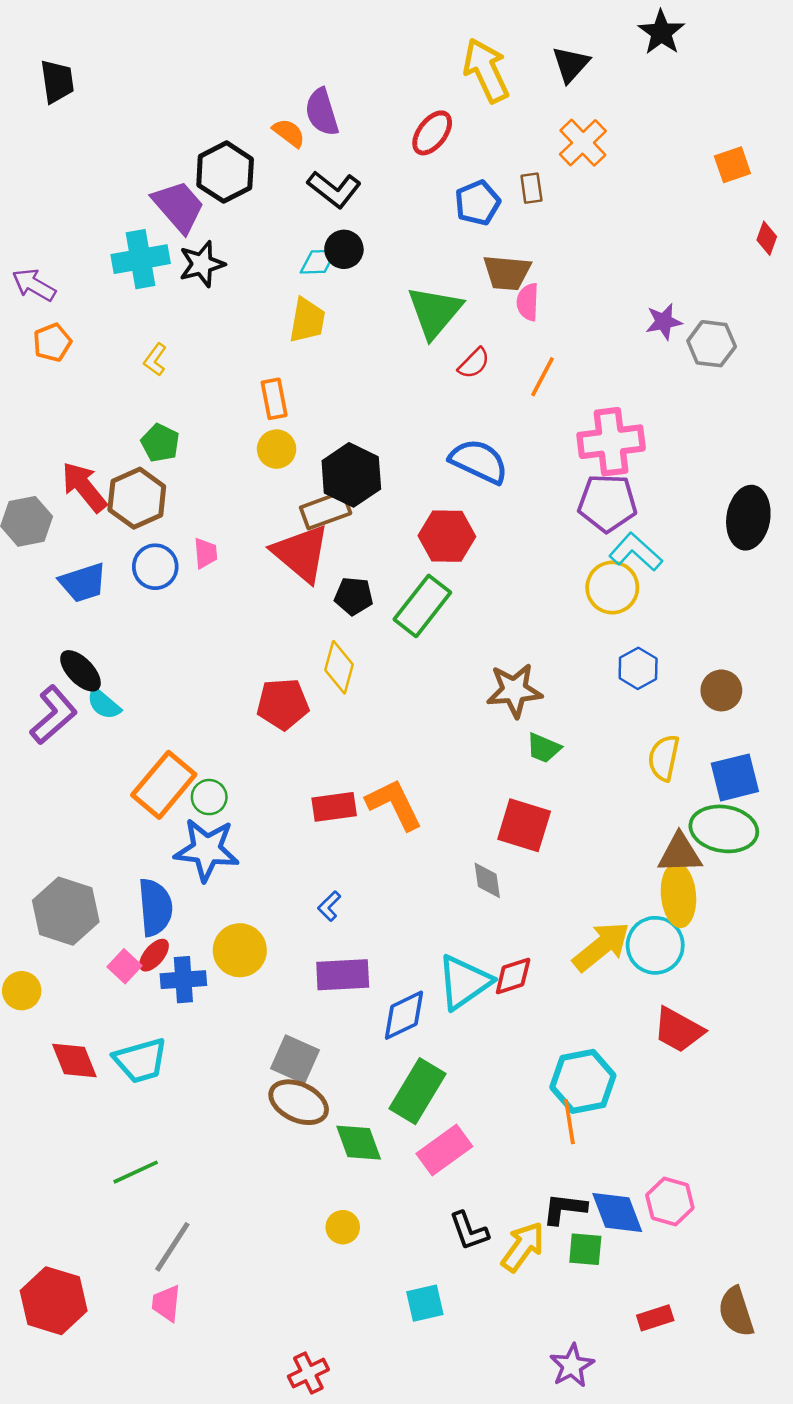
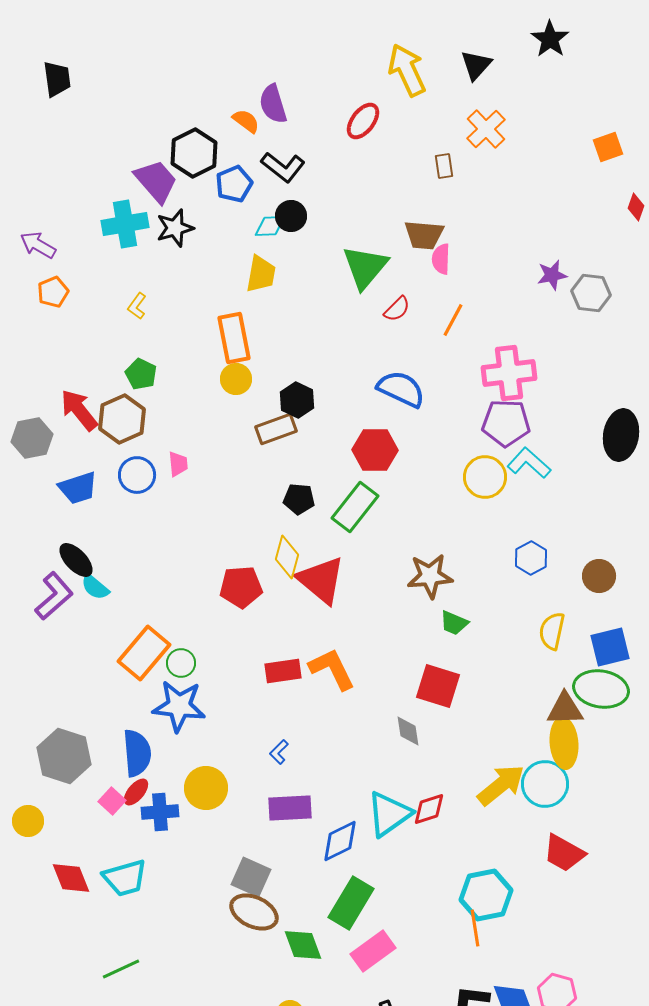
blue pentagon: (478, 203) -> (234, 184), moved
orange rectangle: (274, 399) -> (234, 338), size x1.5
black hexagon: (351, 475) -> (297, 400), size x0.7
red triangle: (301, 553) -> (321, 580), moved
yellow circle: (612, 588) -> (485, 477), moved

